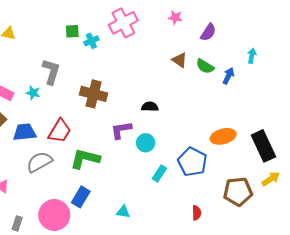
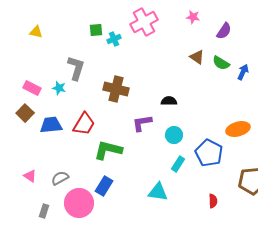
cyan circle: (146, 143) -> (174, 135), moved
gray semicircle: (39, 162) -> (60, 178), moved, size x0.7
cyan triangle: (123, 212) -> (158, 192), moved, size x1.5

